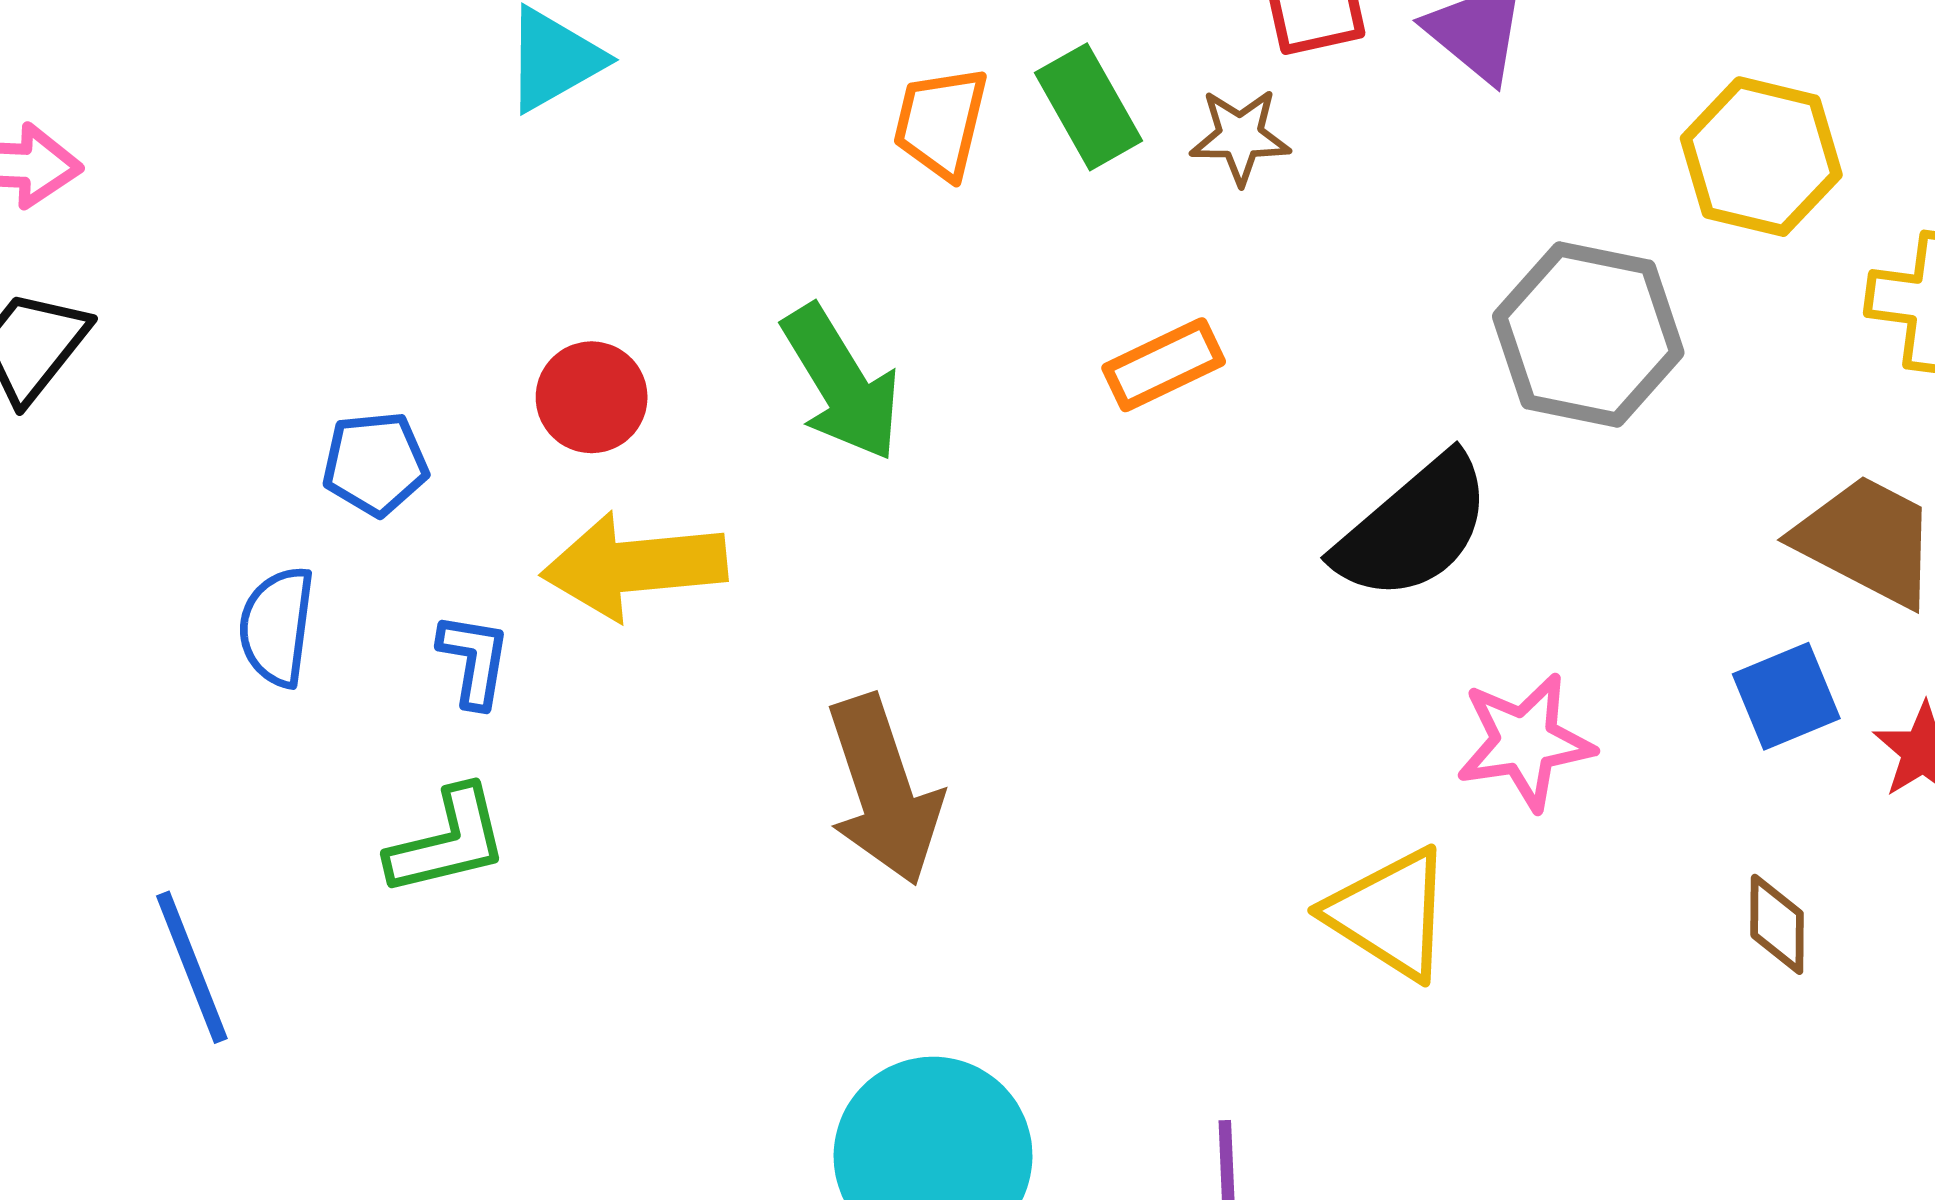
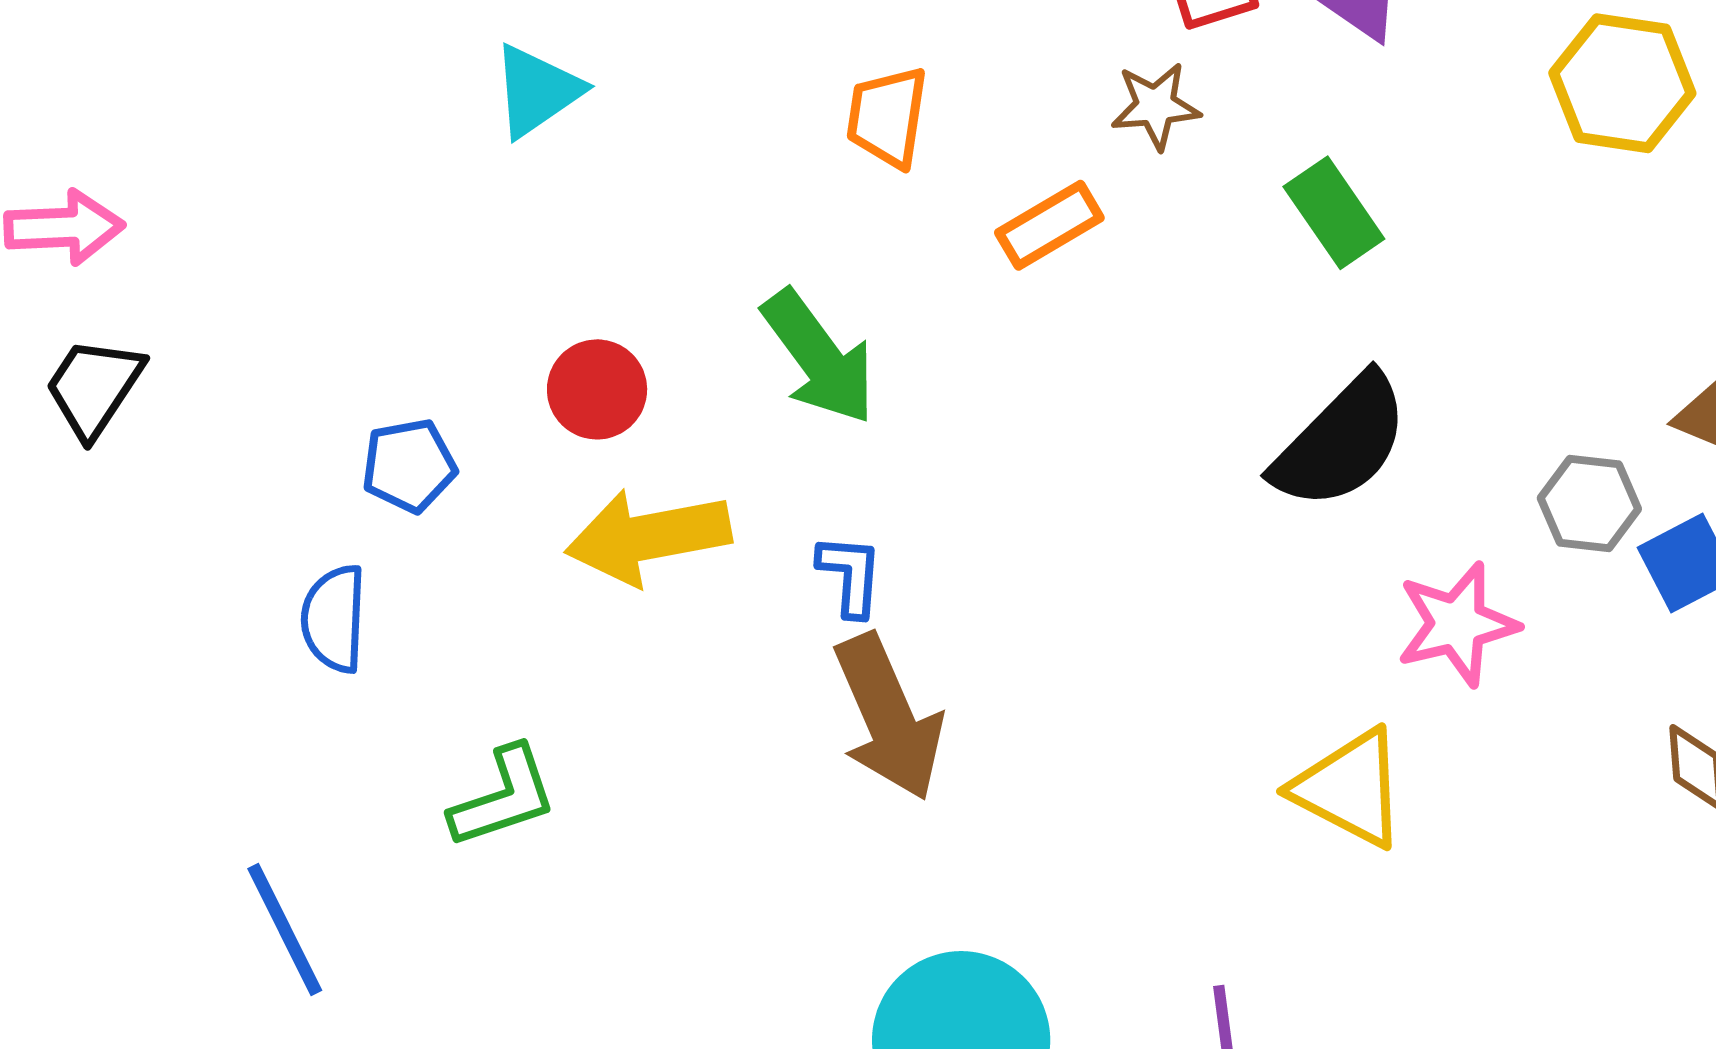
green rectangle: (1089, 107) -> (1334, 213), moved
gray hexagon: (1588, 334) -> (1589, 503), moved, size x0.6
orange rectangle: (1164, 365) -> (1049, 225), moved
blue L-shape: (474, 660) -> (850, 575), moved

